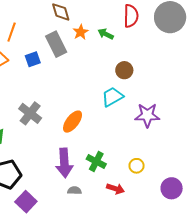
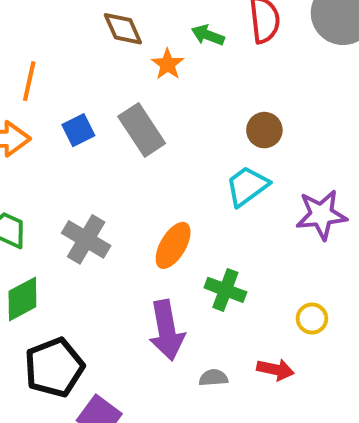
green arrow: (106, 34) -> (208, 35), moved
gray rectangle: (56, 44) -> (142, 130), moved
green cross: (96, 162) -> (225, 290), moved
gray semicircle: (75, 190) -> (213, 378), moved

